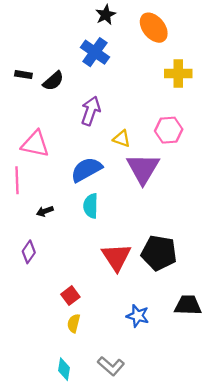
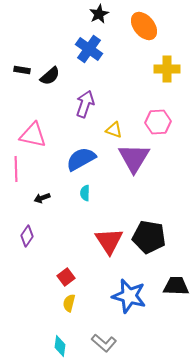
cyan semicircle: (91, 206) -> (85, 193), size x0.7
blue star: (138, 316) -> (129, 296), size x1.6

